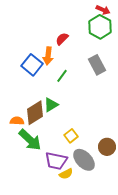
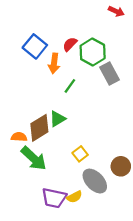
green hexagon: (100, 27) -> (93, 52), moved
blue square: (32, 65) -> (35, 46), moved
purple trapezoid: (56, 161) -> (54, 198), moved

